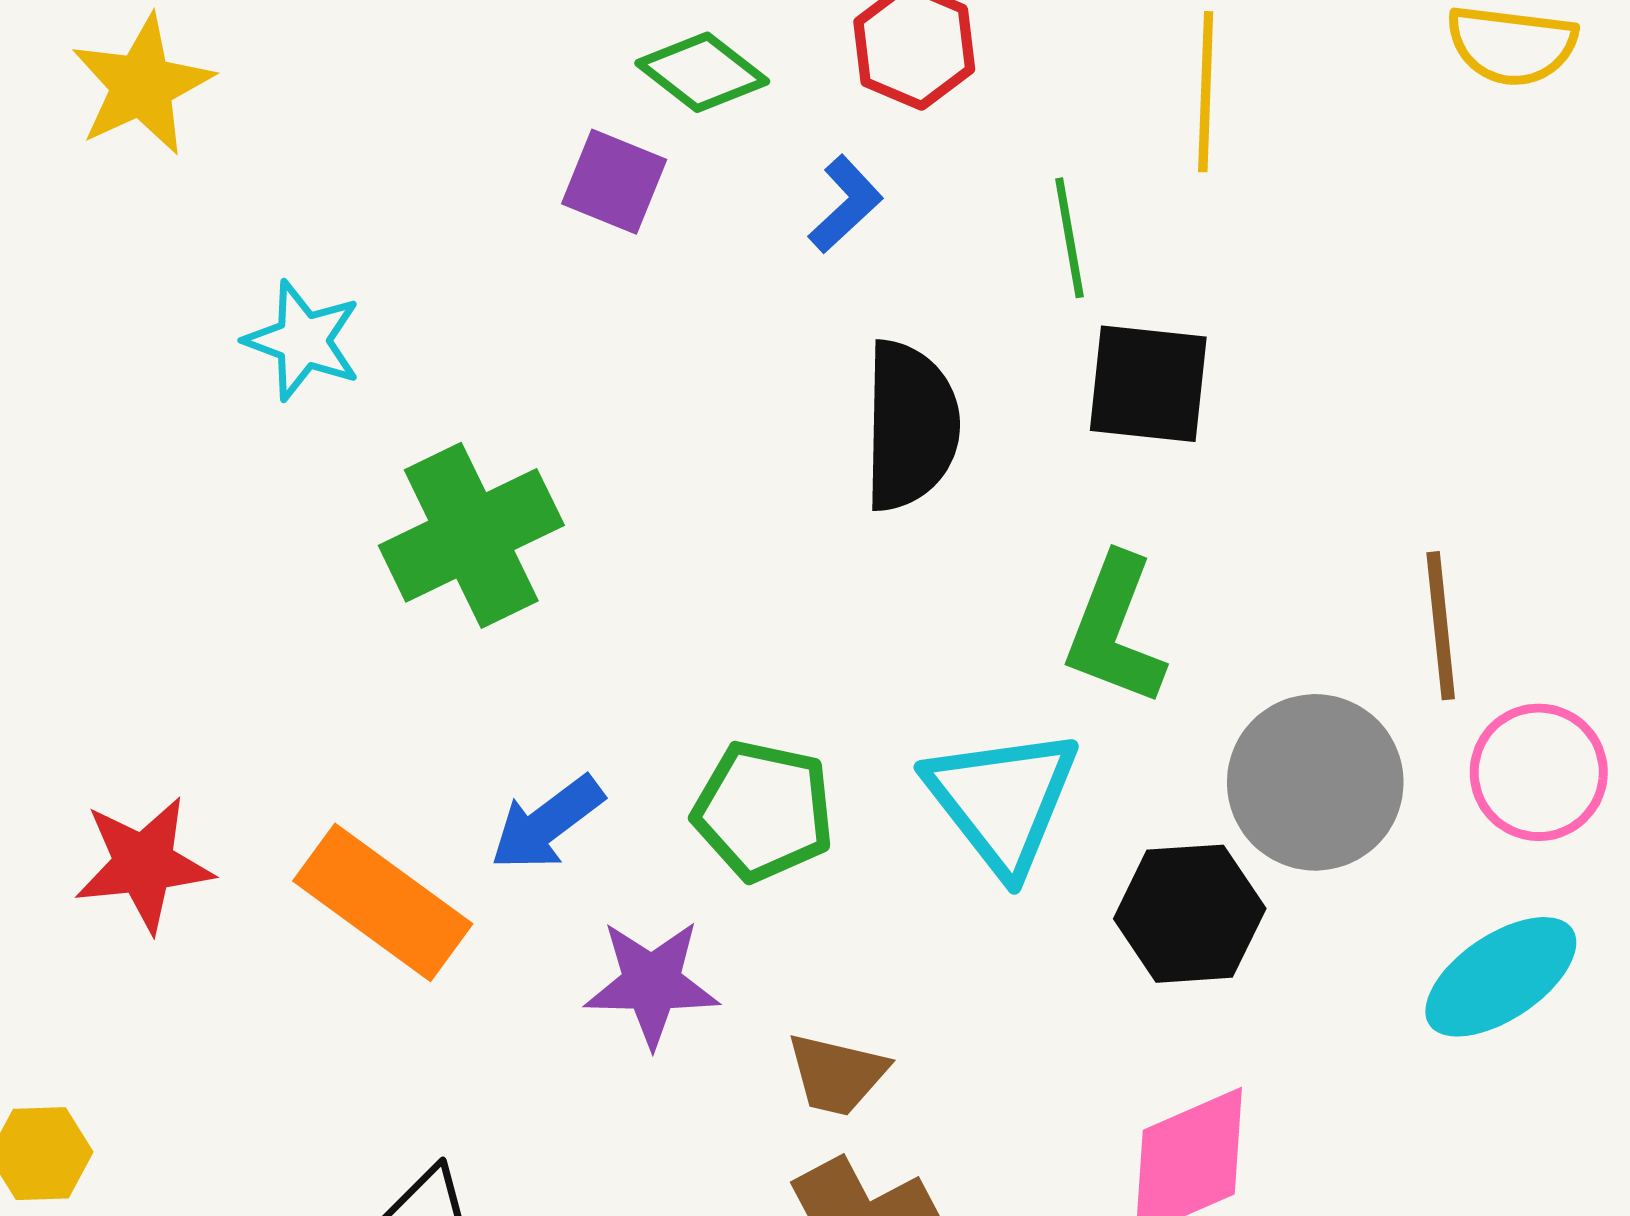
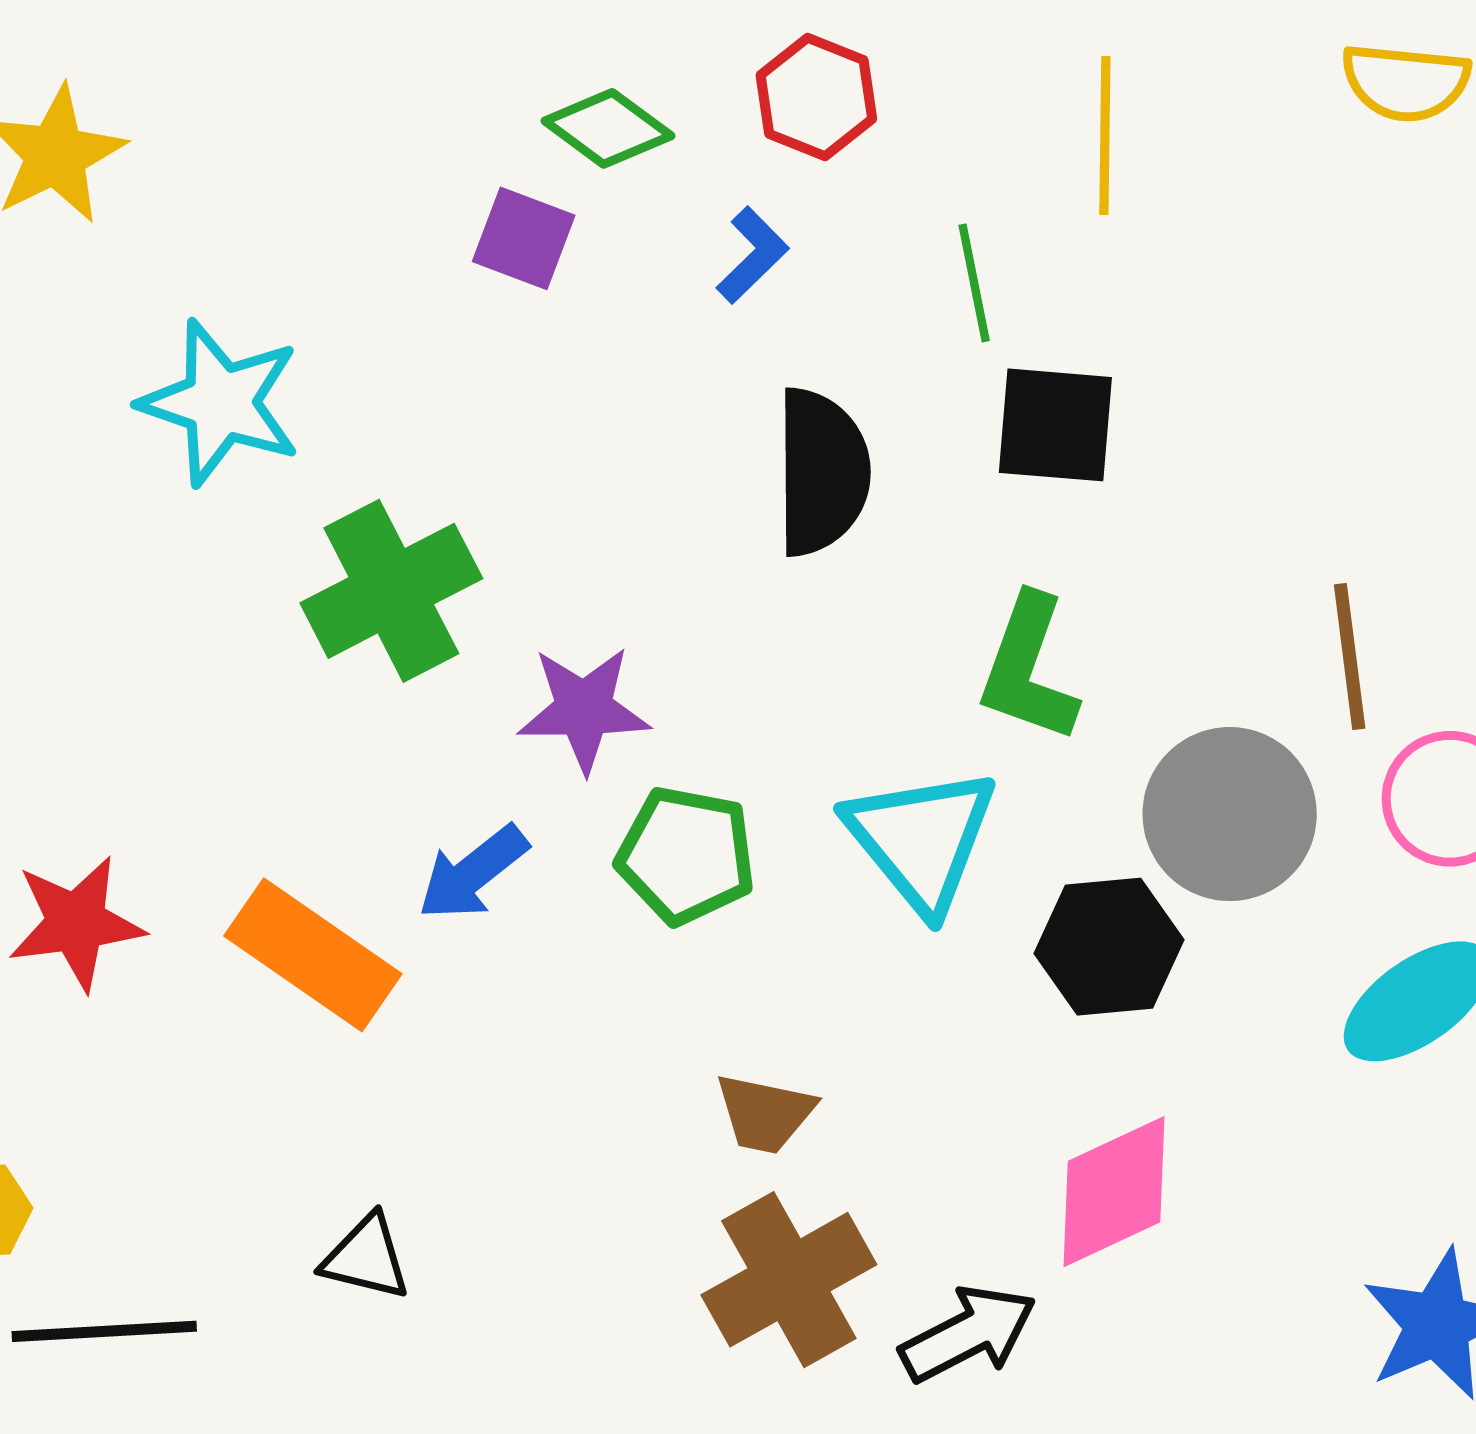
cyan star: (303, 341) -> (221, 403), size x1.4
purple star: (652, 983) -> (584, 709), moved

